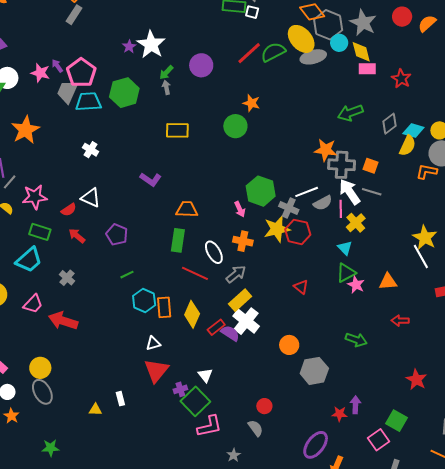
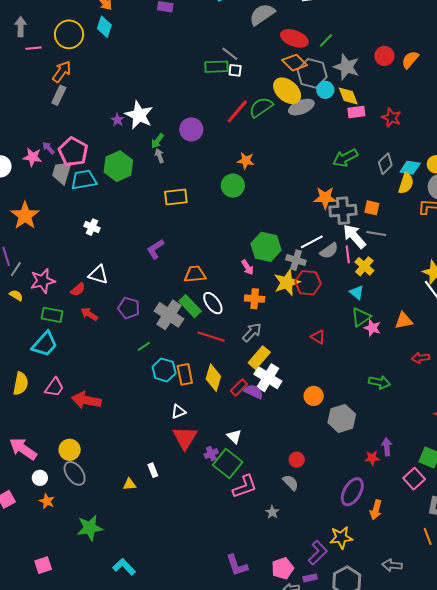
purple L-shape: (151, 179) -> (155, 249), turned 120
green rectangle: (178, 240) -> (190, 306), turned -45
white ellipse: (214, 252) -> (213, 303), moved
gray cross: (67, 278) -> (169, 315), moved, size x1.8
green star: (51, 448) -> (90, 528), size x1.5

